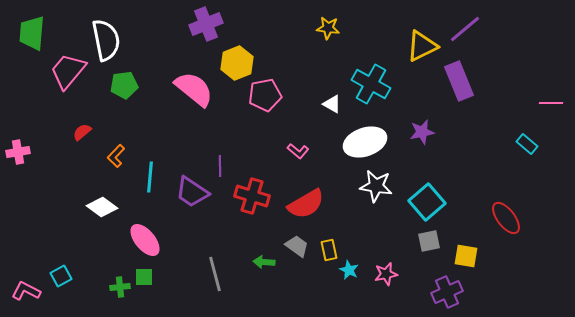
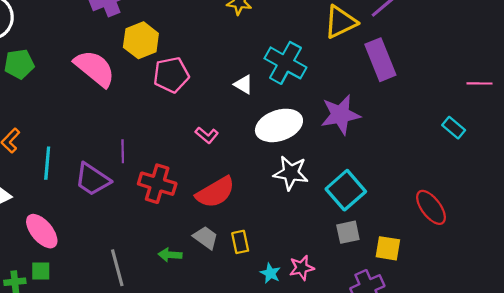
purple star: (422, 132) -> (340, 115), size x1.5
cyan star: (349, 270) -> (270, 273), moved

